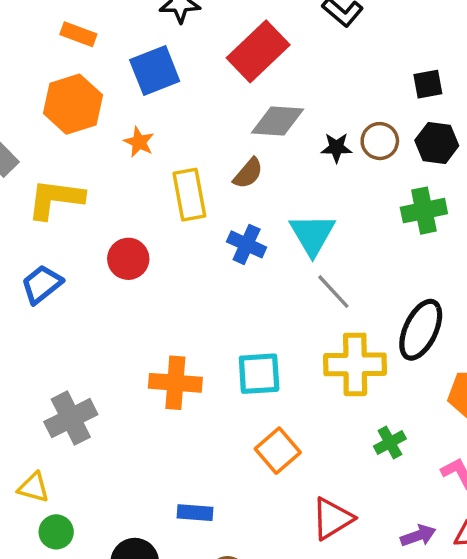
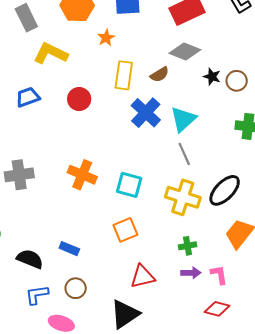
blue cross: (247, 244) -> (146, 113), size x1.4
purple arrow: (418, 536) -> (191, 273), moved

